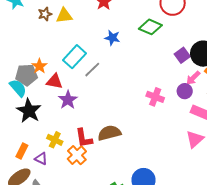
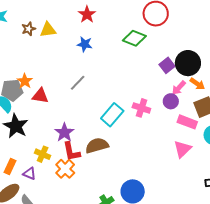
blue star: (112, 38) -> (85, 44), moved
cyan rectangle: (75, 57) -> (112, 115), moved
purple star: (68, 100) -> (64, 132), moved

